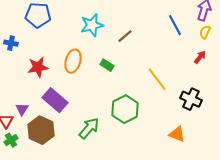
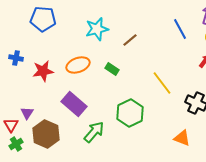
blue cross: (11, 43) -> (16, 58), moved
orange ellipse: (73, 61) -> (78, 65), turned 55
purple rectangle: (55, 100) -> (74, 104), moved

